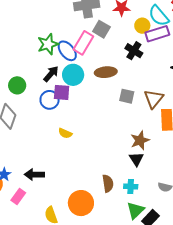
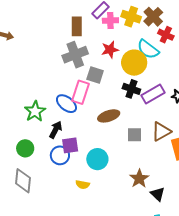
yellow circle: (142, 26) -> (134, 63), size x1.6
purple rectangle: (157, 34) -> (153, 94), moved
green star: (48, 44) -> (35, 111), moved
cyan circle: (73, 75) -> (97, 159), moved
brown triangle: (154, 99) -> (161, 131), turned 35
brown star: (140, 140) -> (139, 179), moved

